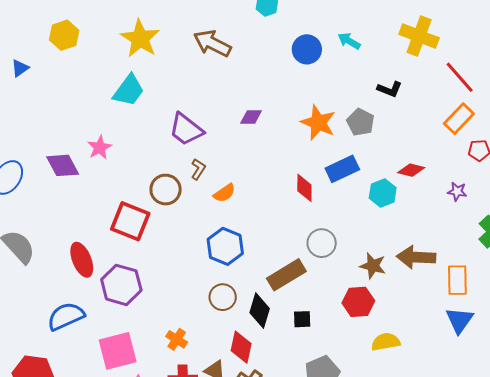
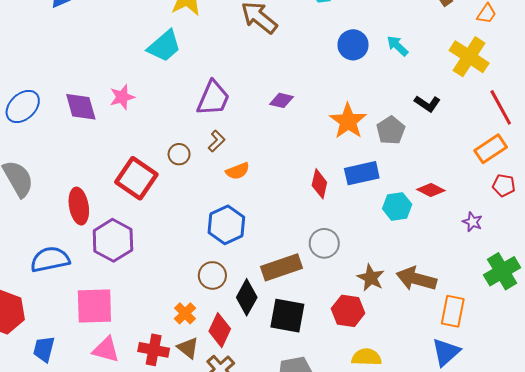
purple trapezoid: (186, 129) -> (213, 98), turned -117
brown circle: (166, 190) -> (179, 154), size x0.7
black square: (302, 319) -> (287, 316), size x1.8
orange cross: (177, 339) -> (185, 313), moved

